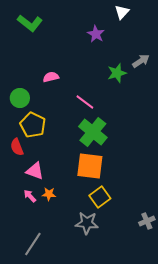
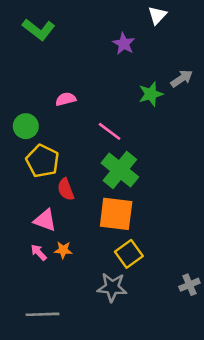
red semicircle: (17, 147) -> (66, 189), moved
gray line: (33, 244) -> (43, 314), turned 55

